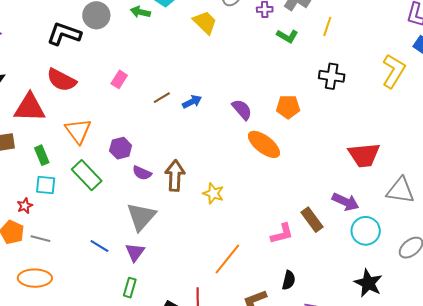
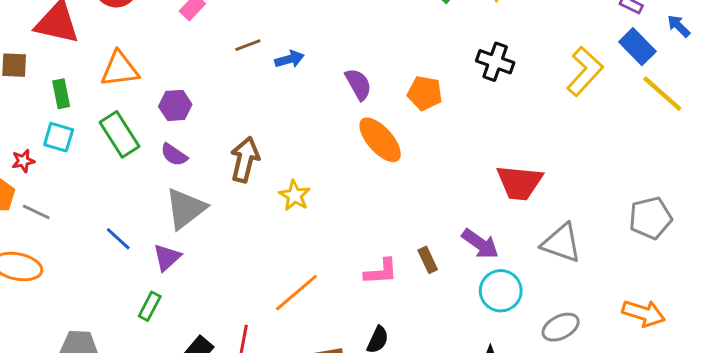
orange triangle: (78, 131) -> (120, 69), turned 48
purple semicircle: (142, 173) -> (174, 155), moved
brown rectangle: (312, 220) -> (428, 260), size x0.7

